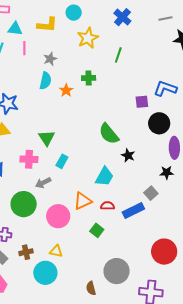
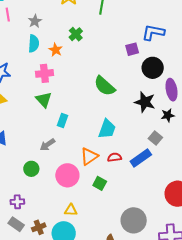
green cross: (89, 78) -> (76, 34), turned -32
black star: (128, 155) -> (145, 102), moved, size x1.5
pink cross: (29, 159) -> (44, 73), moved
green circle: (24, 204) -> (31, 169), size x0.6
green square: (97, 230) -> (100, 183), moved
brown cross: (26, 252) -> (39, 227), moved

